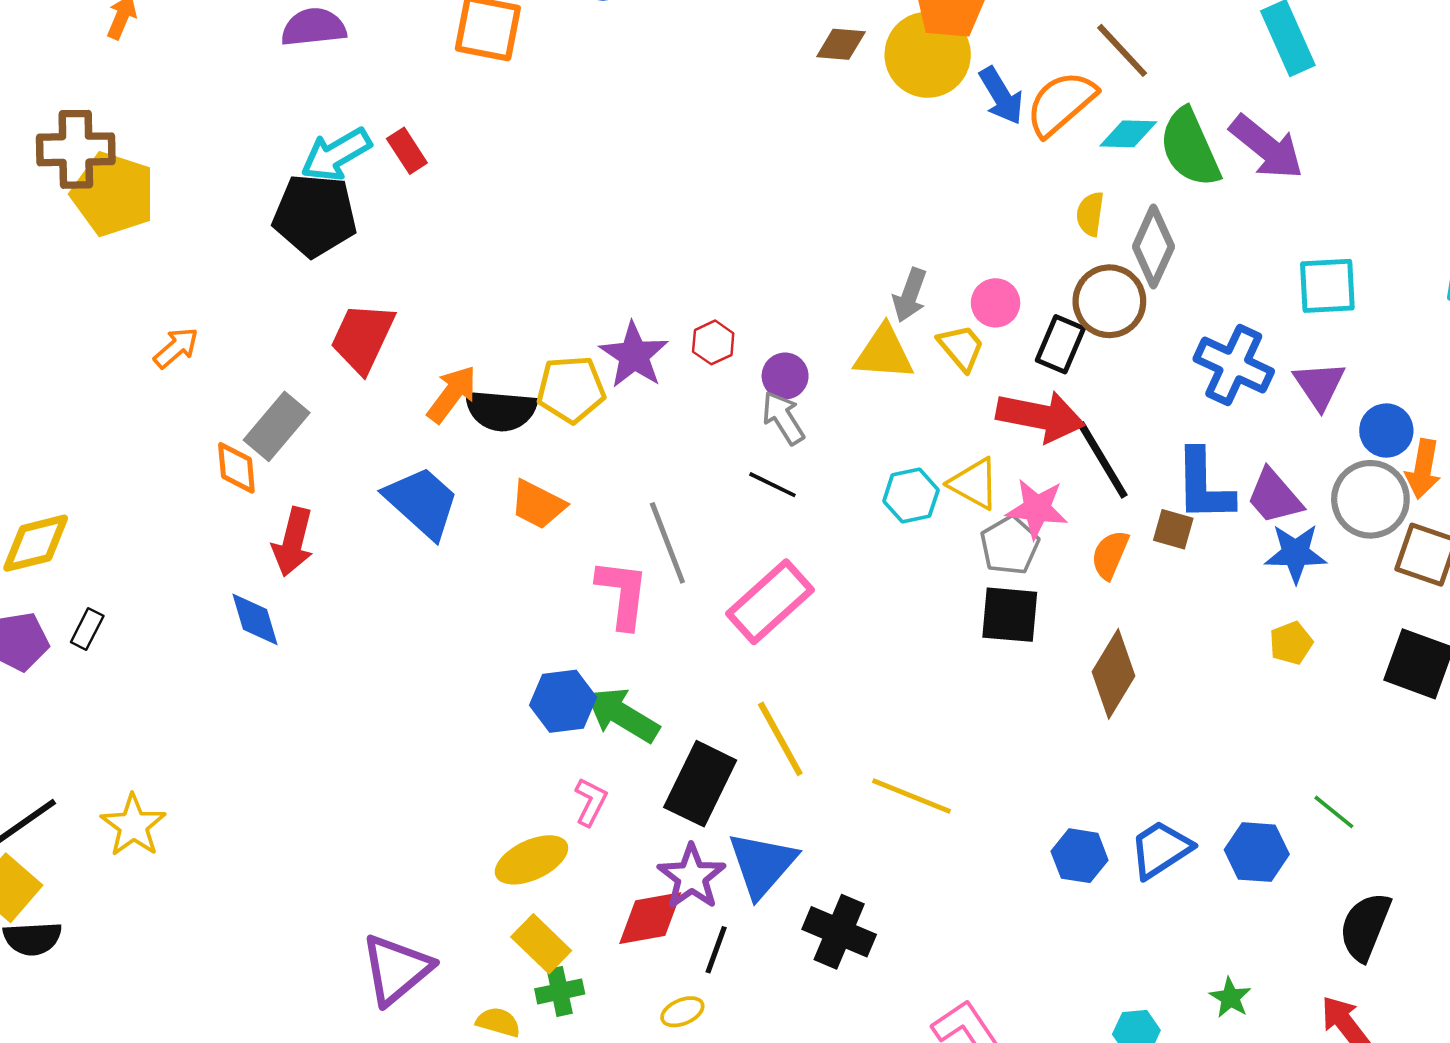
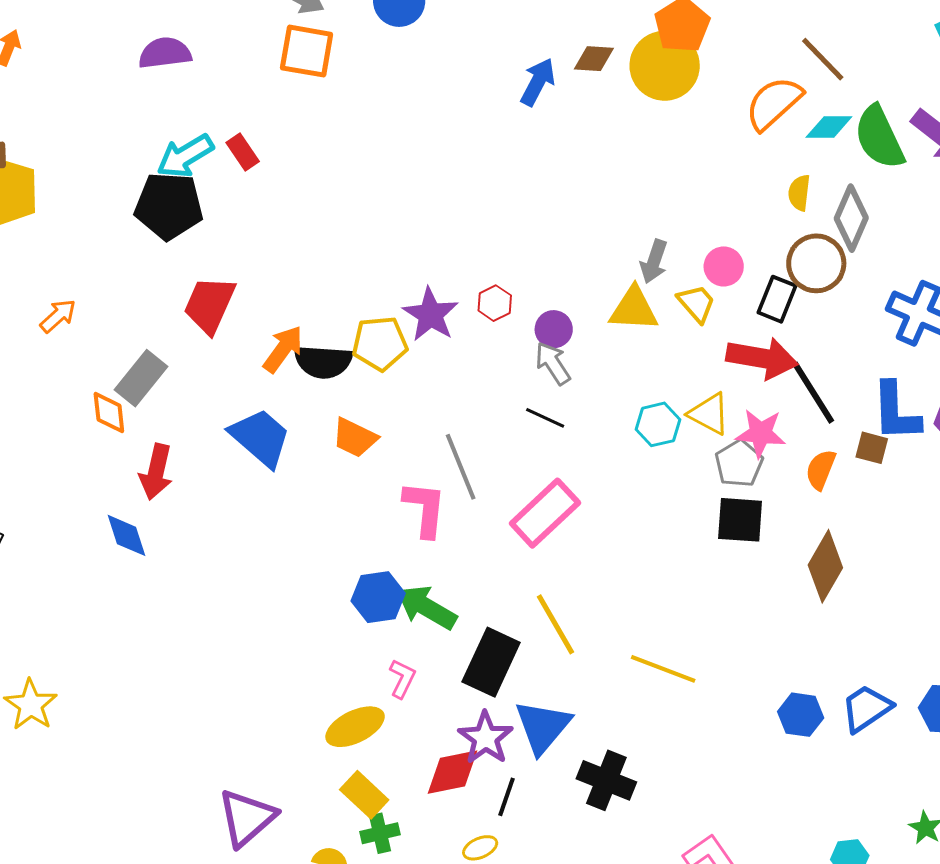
blue arrow: (1001, 96) -> (538, 82), moved, turned -120

